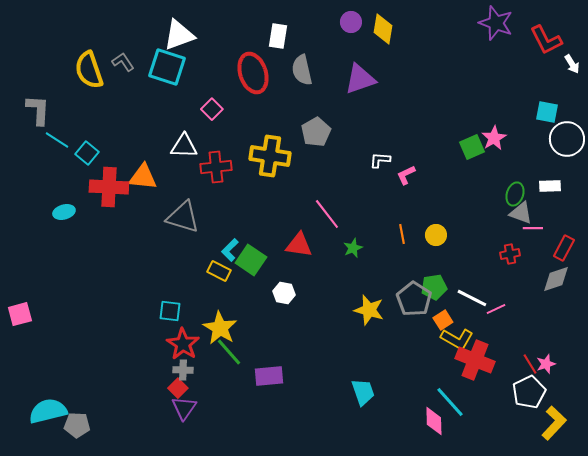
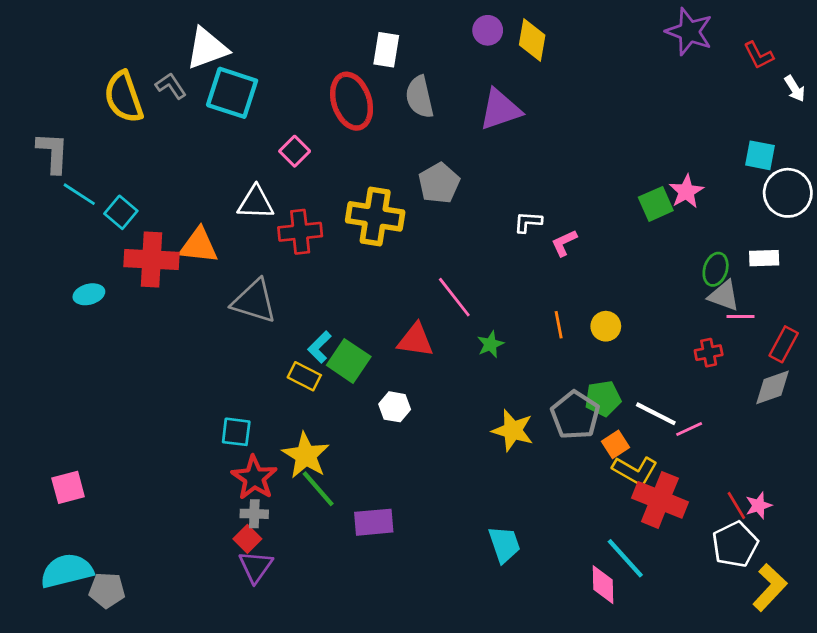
white triangle: (179, 35) -> (207, 48), moved
red L-shape: (546, 40) -> (759, 55), size x0.7
pink square: (20, 314) -> (68, 487), moved

